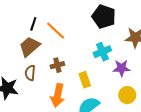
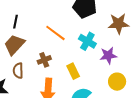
orange line: (56, 31) -> (55, 33), moved
cyan cross: (102, 52) -> (87, 41), turned -30

